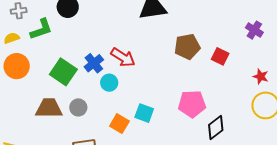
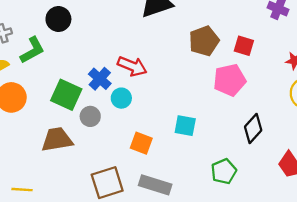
pink pentagon: (192, 104) -> (230, 80), moved
gray circle: (78, 107) -> (90, 116), moved
cyan square: (144, 113) -> (185, 126), moved

